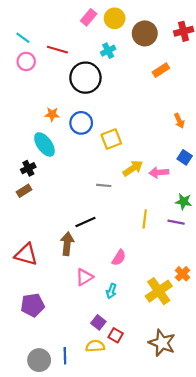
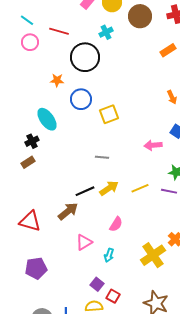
orange rectangle: (161, 70) -> (168, 50), moved
orange star: (52, 114) -> (57, 80), moved
yellow arrow: (133, 168) -> (109, 188), moved
yellow line: (145, 219) -> (140, 188), turned 60
brown arrow: (67, 244) -> (68, 211), turned 45

